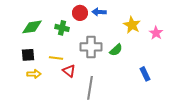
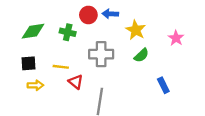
yellow star: (132, 25) -> (136, 30), moved
green semicircle: (116, 50) -> (141, 55), moved

